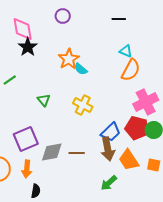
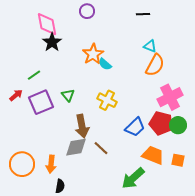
purple square: (26, 139) -> (41, 102), moved
brown arrow: (108, 149) -> (82, 126), moved
brown line: (77, 153) -> (101, 148), turned 42
orange trapezoid: (129, 160) -> (153, 155), turned 145
green arrow: (109, 183) -> (133, 178), size x1.4

